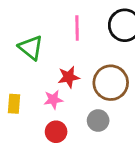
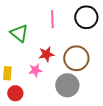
gray circle: (98, 121) -> (67, 85), size x1.5
red circle: (56, 132) -> (15, 93), moved

